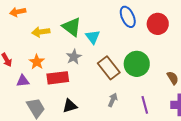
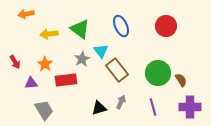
blue ellipse: (128, 17) -> (121, 26), moved
cyan triangle: (93, 37) -> (101, 51), moved
green circle: (137, 64) -> (158, 73), moved
black triangle: (70, 106) -> (99, 108), moved

